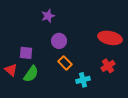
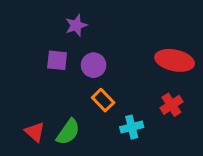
purple square: (26, 53) -> (57, 60), moved
red triangle: (11, 70) -> (35, 132), moved
green semicircle: (31, 74) -> (68, 132), moved

